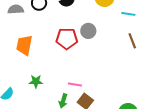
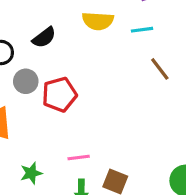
gray circle: (88, 31) -> (26, 81), moved
pink line: (75, 84) -> (79, 157), moved

